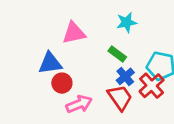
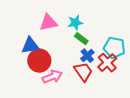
cyan star: (127, 22) -> (75, 23), moved
red circle: (62, 83) -> (39, 61), size x1.5

